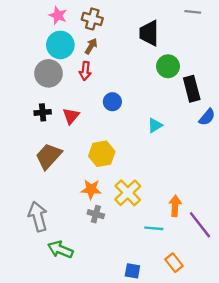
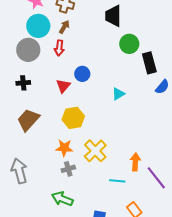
red triangle: (71, 116) -> (63, 86), moved
gray cross: (96, 214) -> (68, 169), turned -32
green arrow: (60, 250) -> (62, 199), moved

